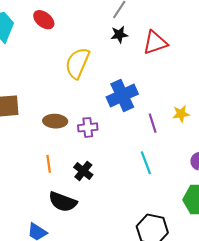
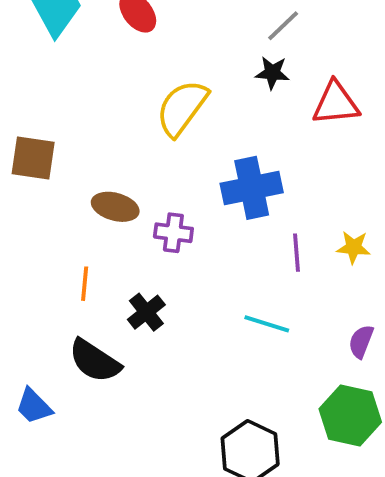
cyan line: (146, 163) -> (267, 324), turned -65

